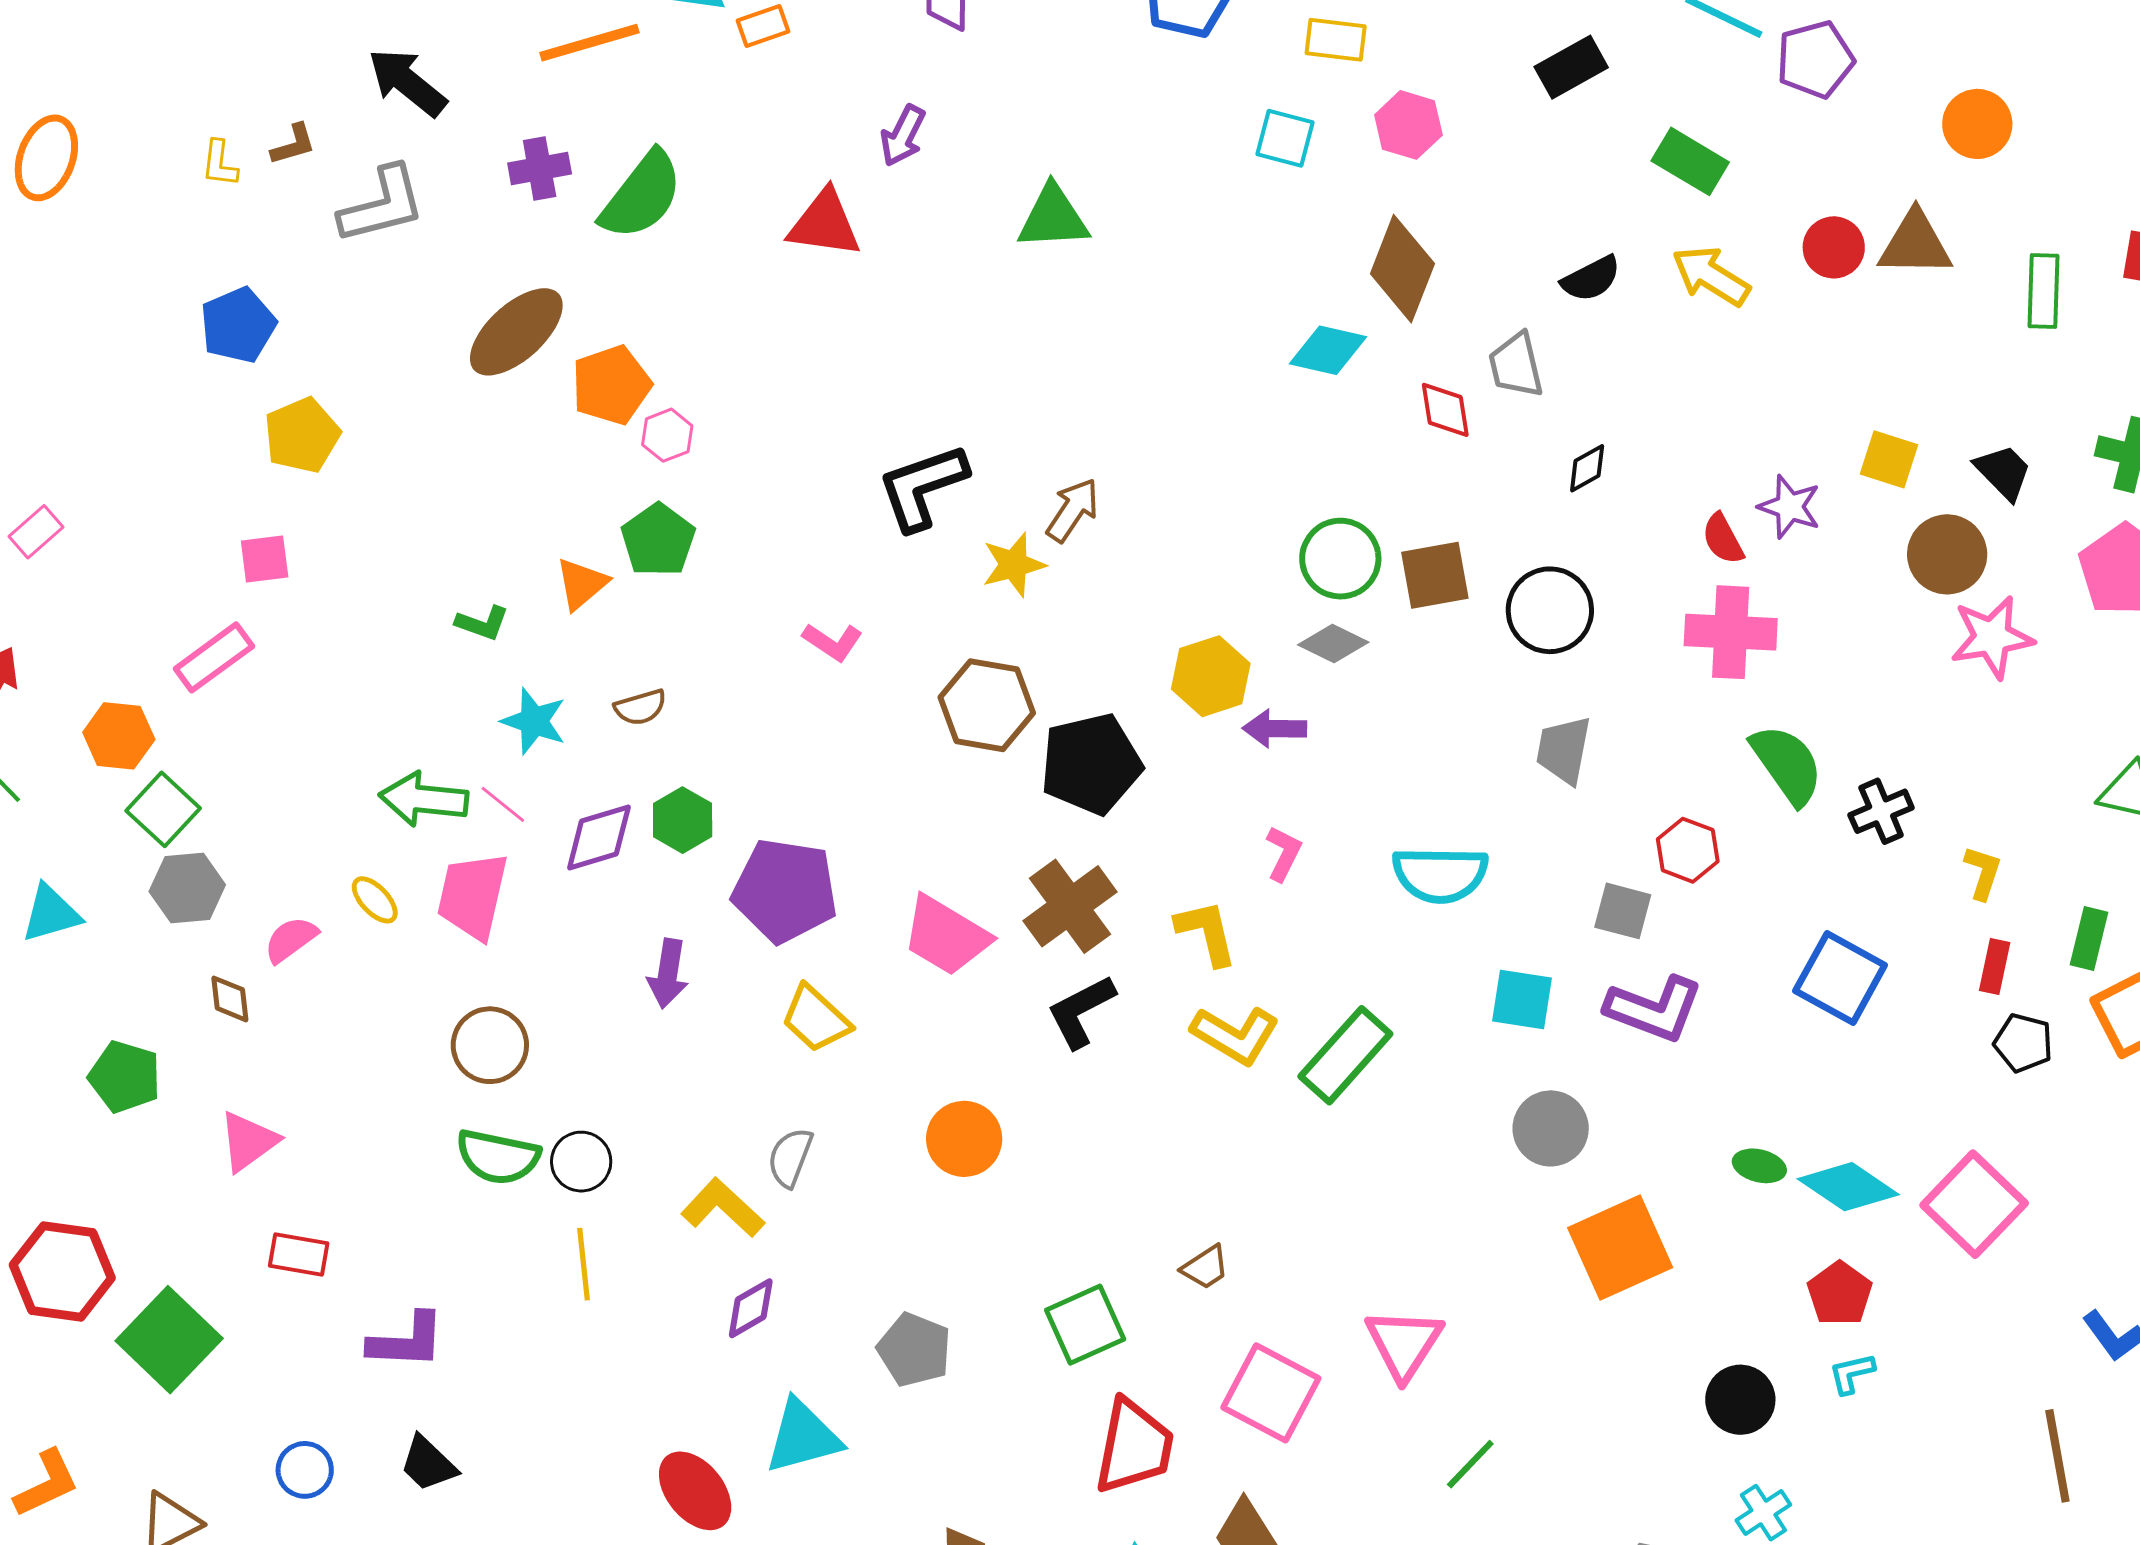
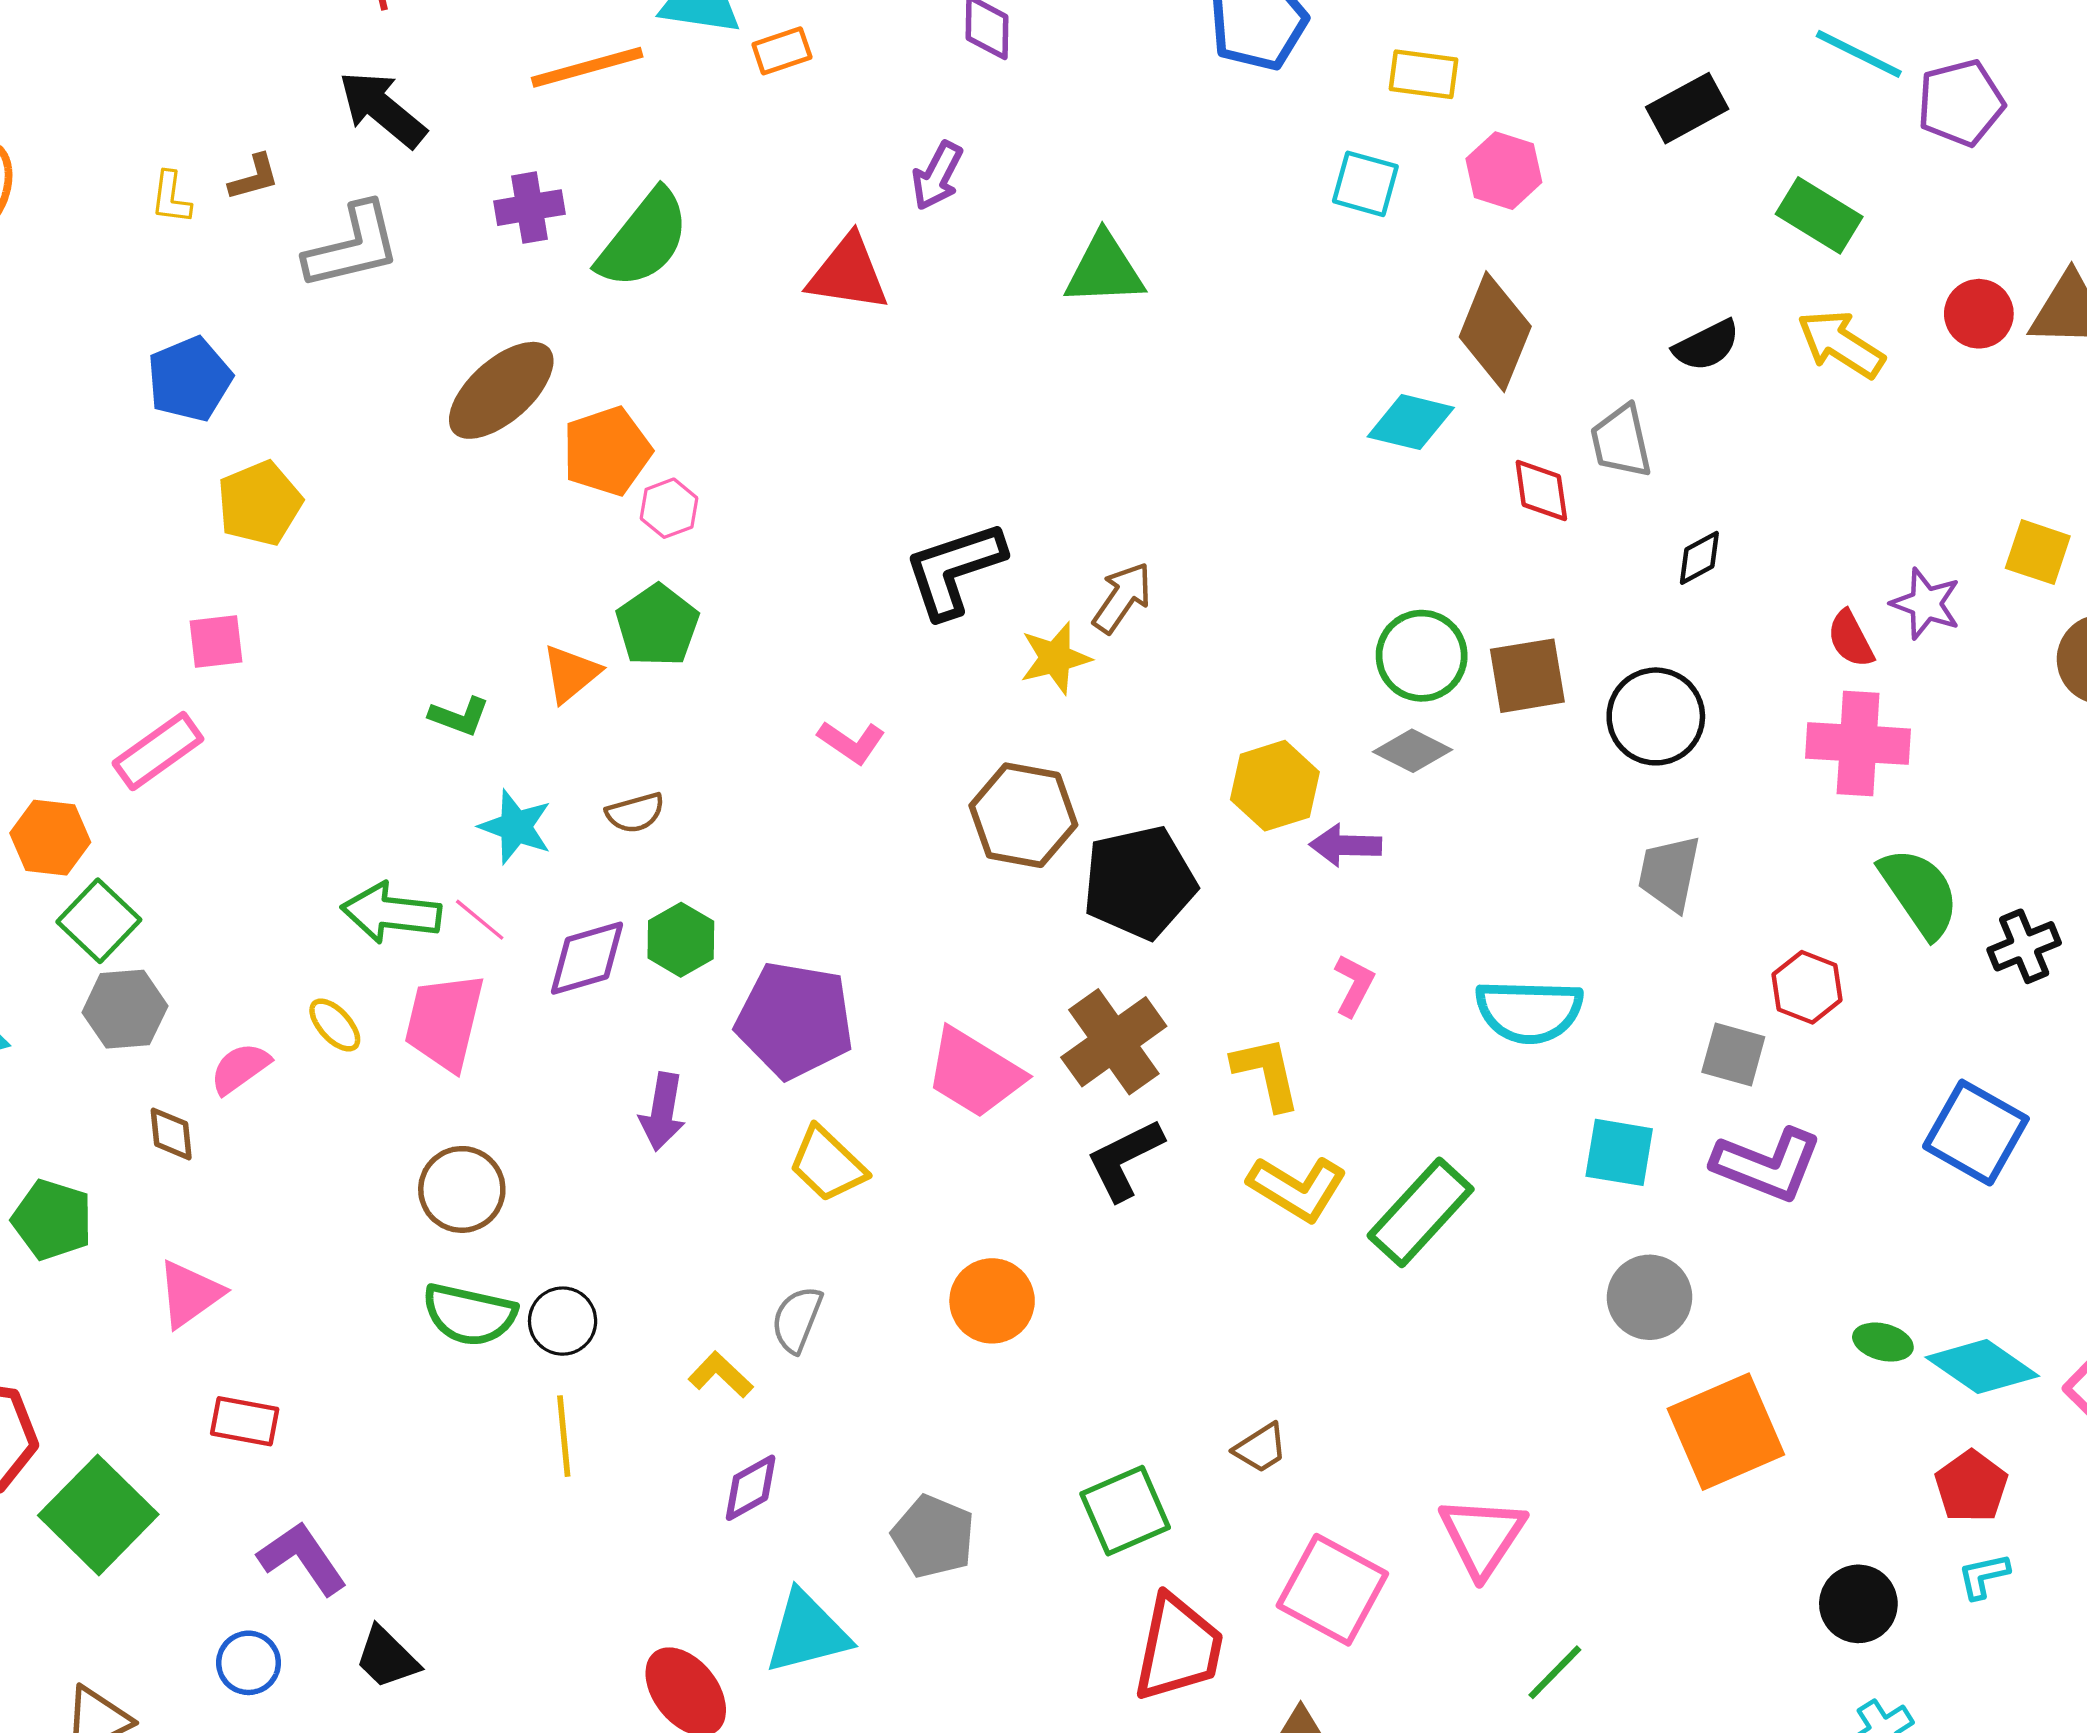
yellow L-shape: (723, 1208) -> (721, 1375), size x0.7
purple L-shape: (407, 1341) -> (302, 1558), moved, turned -128

